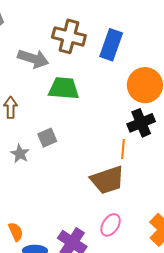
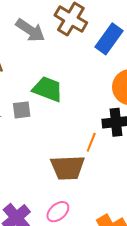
green trapezoid: (64, 88) -> (48, 89), moved

